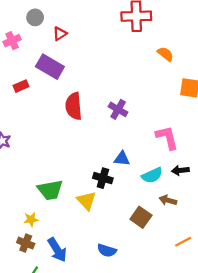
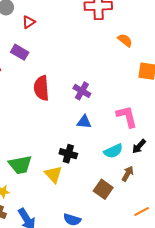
purple rectangle: (50, 67) -> (20, 52), size x0.7
blue triangle: (122, 159) -> (84, 122), moved
black arrow: (180, 170) -> (139, 146), turned -42
brown arrow: (168, 200) -> (128, 174), turned 105

